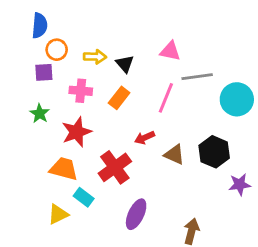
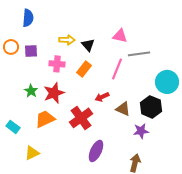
orange circle: (57, 50) -> (11, 47), moved
cyan circle: (237, 99) -> (167, 82), moved
green star: (40, 113) -> (31, 91), moved
orange trapezoid: (64, 169) -> (45, 119), turned -40
purple star: (240, 184) -> (141, 131), moved
cyan rectangle: (84, 197) -> (13, 127), moved
yellow triangle: (58, 214) -> (32, 153), moved

